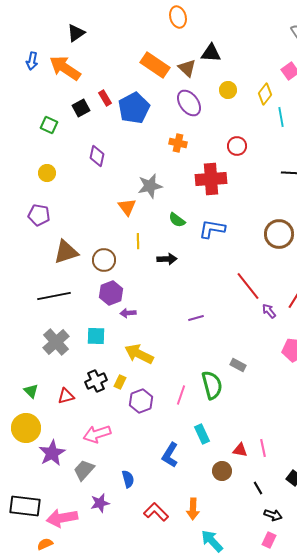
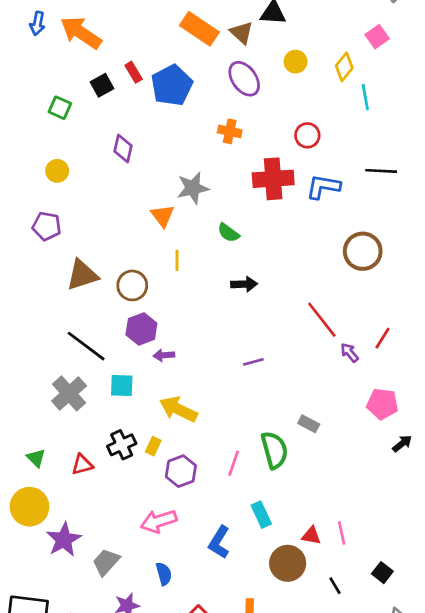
blue L-shape: (212, 229) -> (323, 187), moved
black arrow: (167, 259) -> (244, 284), moved
black line: (54, 296) -> (86, 346), moved, turned 48
pink arrow: (97, 434) -> (159, 521), moved
brown circle: (222, 471) -> (288, 563), size x1.4

